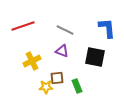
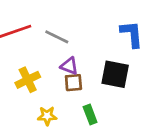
gray line: (65, 30) -> (57, 37), moved
brown square: (57, 78) -> (73, 83), moved

